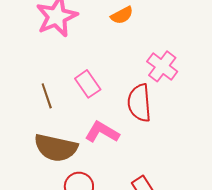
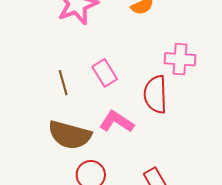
pink cross: (162, 66) -> (180, 59), turned -36

